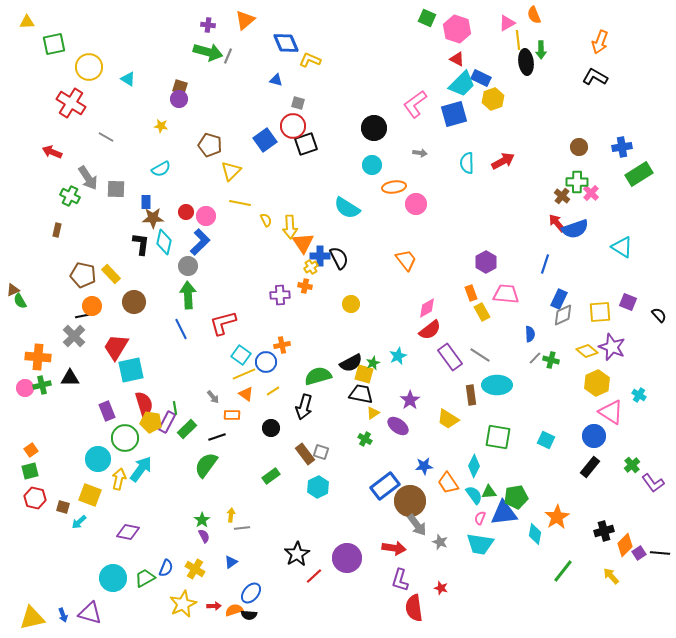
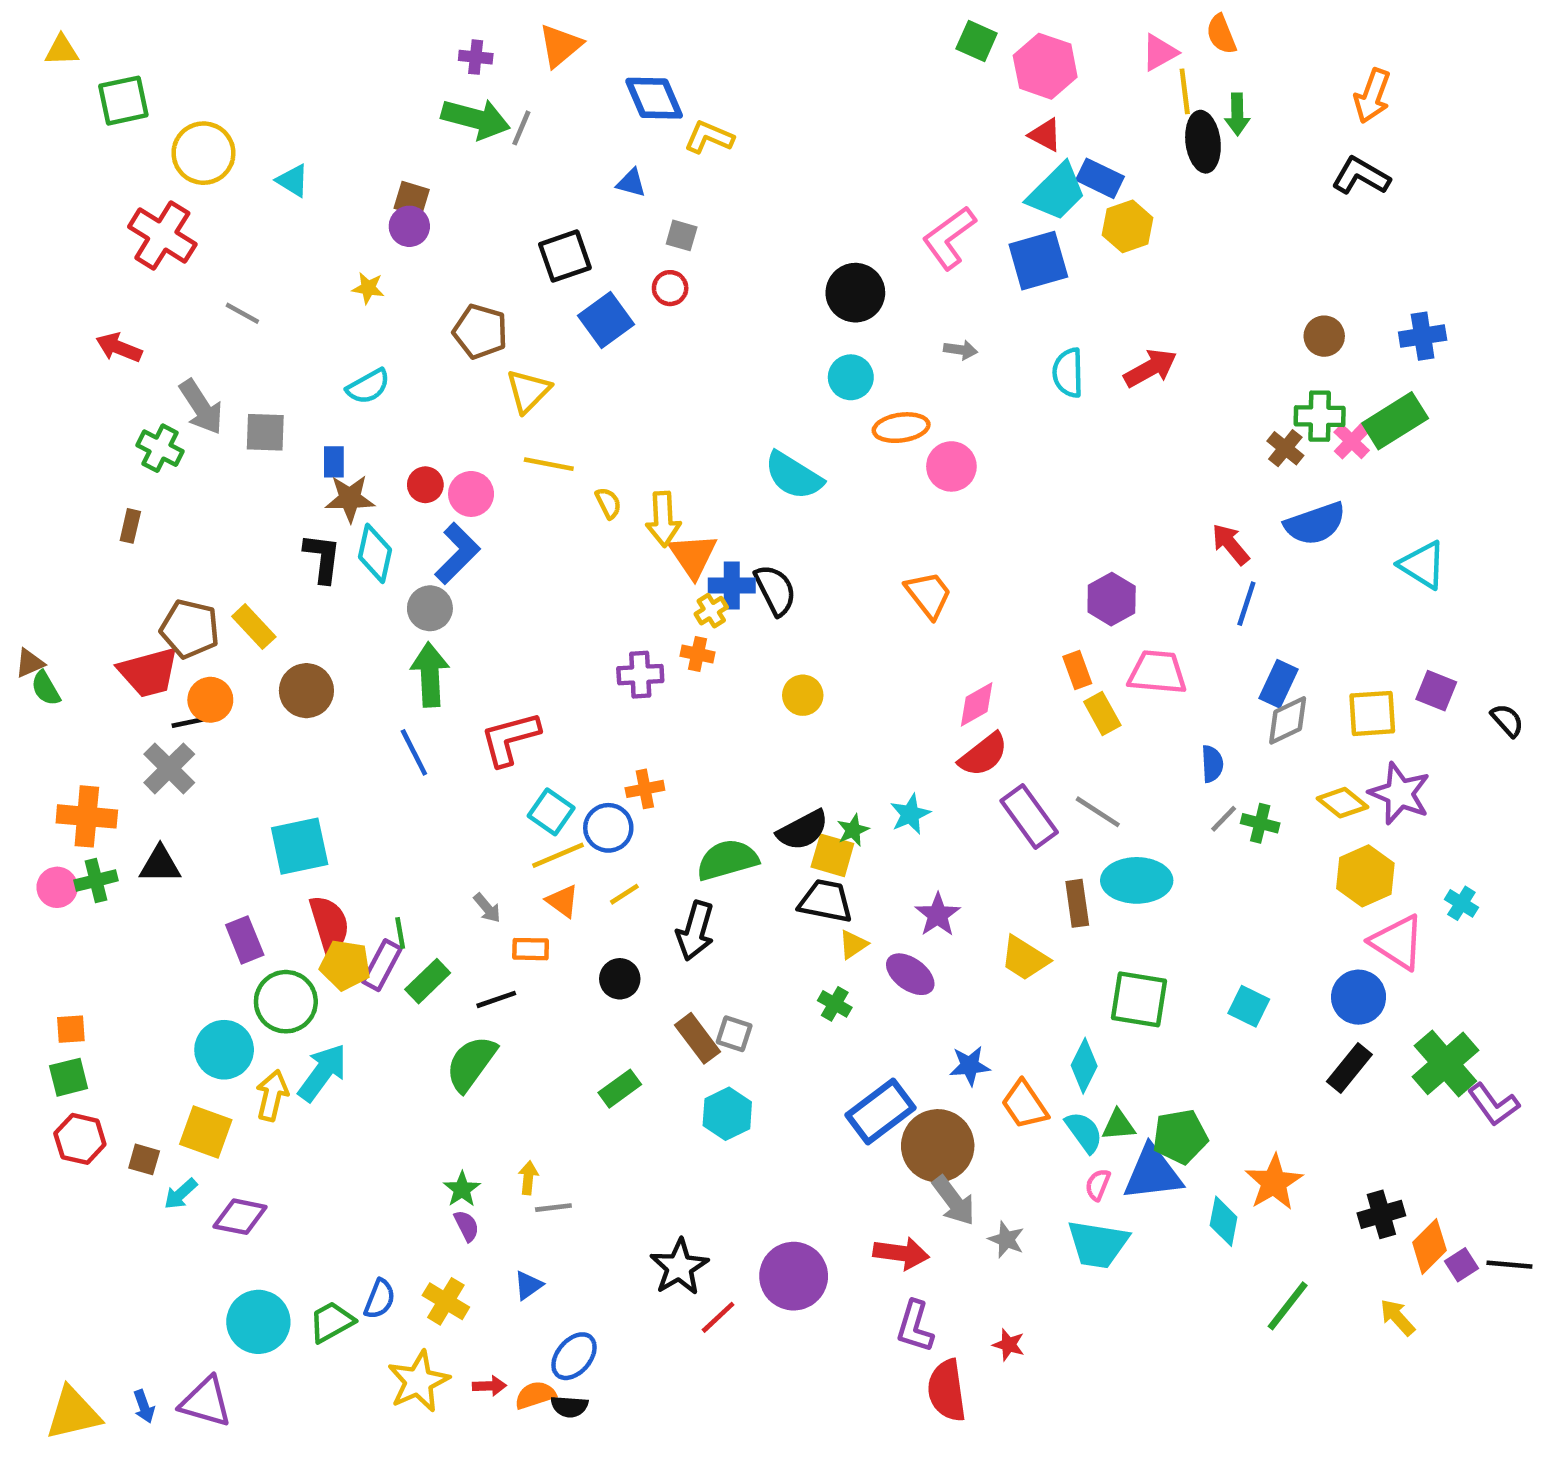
red circle: (293, 126) -> (670, 288), size x0.6
black square: (306, 144) -> (565, 256), moved
green rectangle: (639, 174) -> (1395, 421), moved
red arrow: (557, 223) -> (1230, 544), moved
red trapezoid: (116, 347) -> (149, 672), moved, turned -136
orange square: (31, 450) -> (71, 1029), turned 32
green cross: (632, 465) -> (1445, 1063), size x1.8
purple diamond: (128, 532) -> (240, 1217), moved

